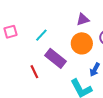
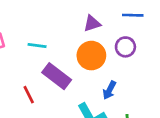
cyan line: (41, 35) -> (37, 46), turned 56

